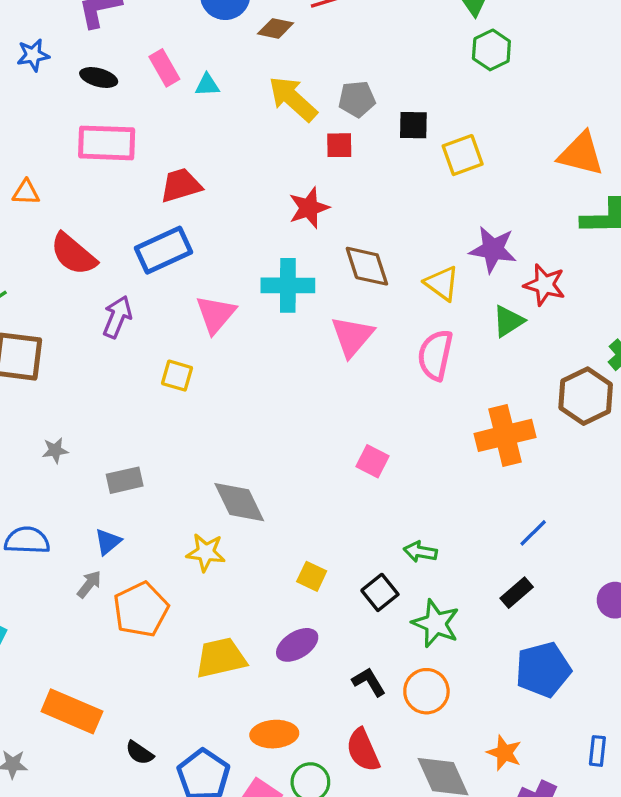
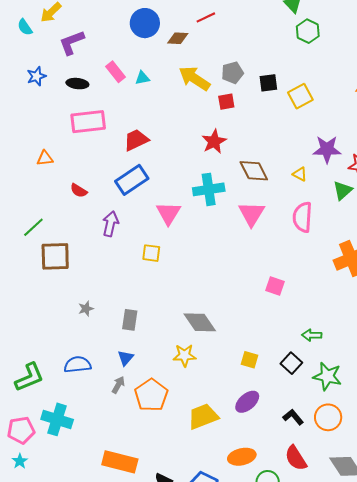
red semicircle: (73, 254) -> (79, 191), size x0.6
yellow triangle: (442, 283) -> (300, 174), size x0.7
gray rectangle: (125, 480) -> (130, 320), turned -60

